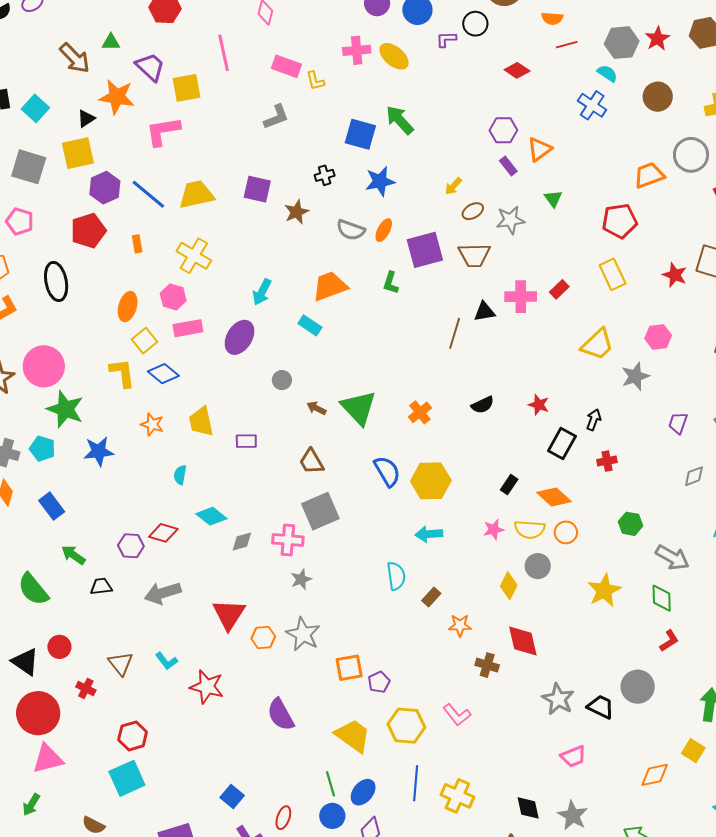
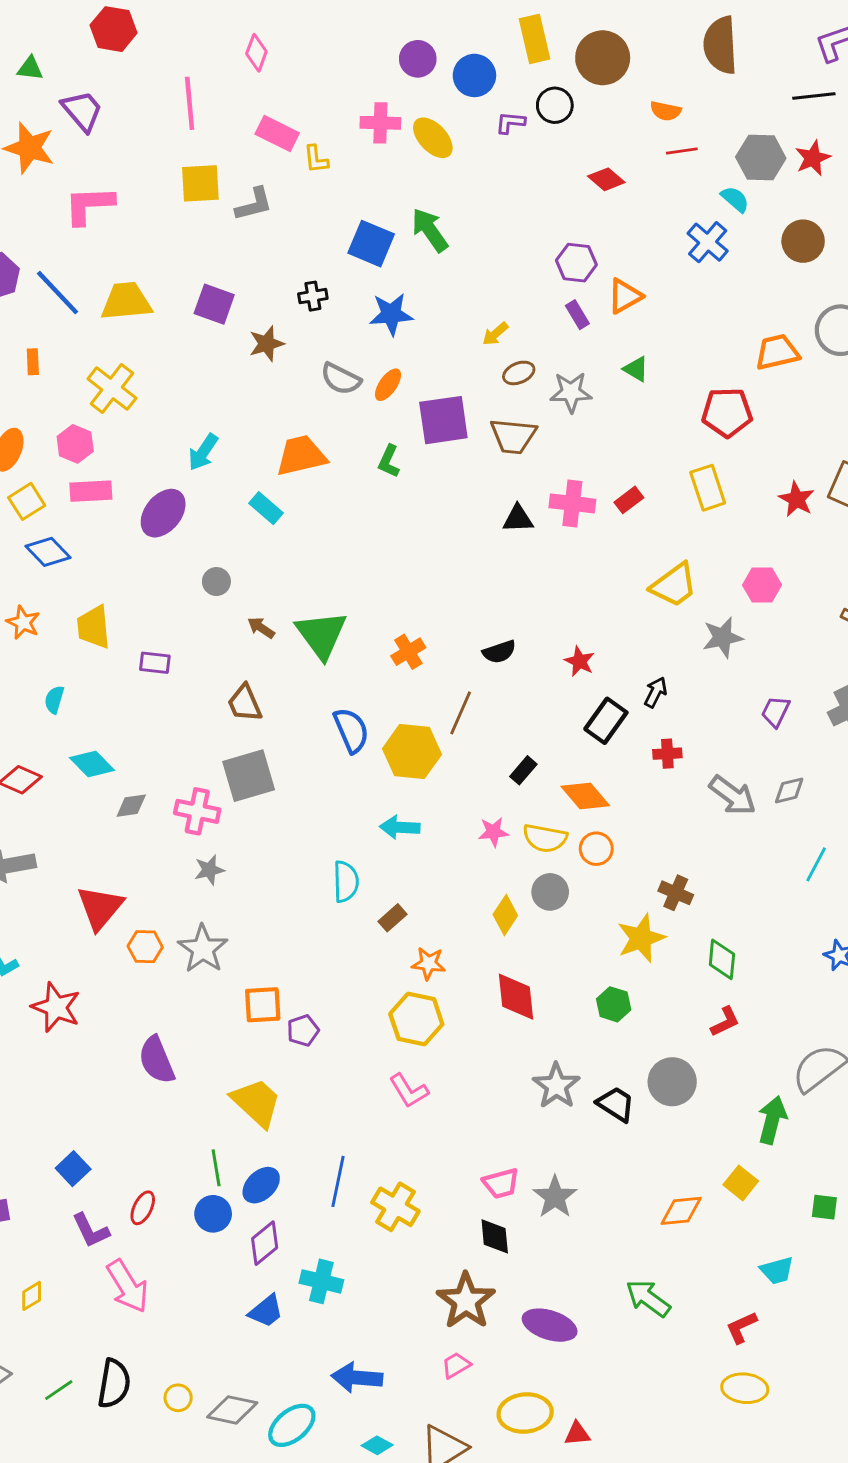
yellow square: (186, 88) -> (200, 183), moved
green triangle: (553, 199) -> (636, 369), turned -30
brown line: (455, 333) -> (461, 713), moved
green hexagon: (631, 524) -> (614, 1004), moved
gray arrow: (672, 558) -> (733, 795), moved
brown cross: (487, 665) -> (676, 893), moved
yellow hexagon: (406, 726) -> (416, 1019), moved
pink trapezoid: (573, 756) -> (501, 1183), moved
gray star: (573, 815) -> (555, 1197), moved

